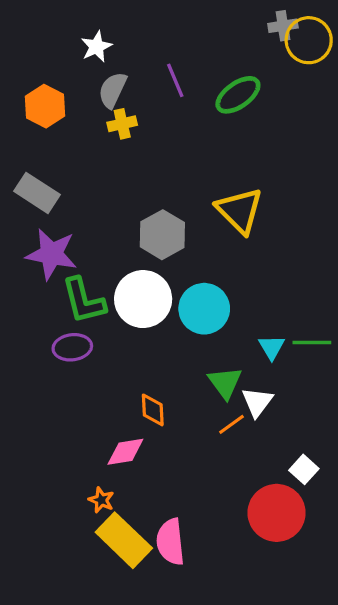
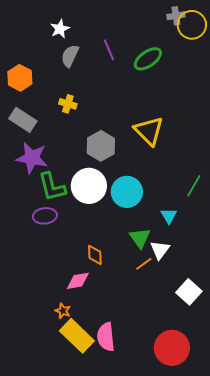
orange hexagon: (45, 106) -> (20, 78), moved
yellow cross: (122, 124) -> (68, 104), moved, turned 30
green line: (312, 342) -> (194, 186), moved, turned -60
white square: (304, 469) -> (189, 292), size x1.4
red circle: (277, 513) -> (172, 348), moved

